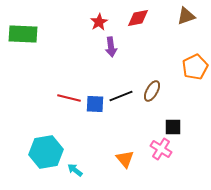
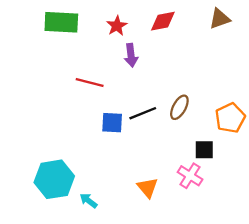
green rectangle: (23, 34) -> (61, 22), moved
orange pentagon: (195, 67) -> (230, 118), moved
red line: (69, 98) -> (90, 82), moved

